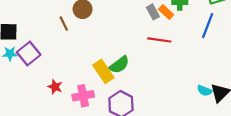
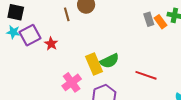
red line: (159, 40) -> (146, 75), moved
red star: (55, 87) -> (51, 44), moved
pink cross: (83, 96) -> (72, 82), turned -36

